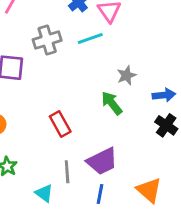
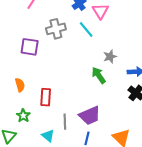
cyan line: (90, 39) -> (86, 29), turned 66
red rectangle: (60, 124) -> (46, 97), moved, turned 30

